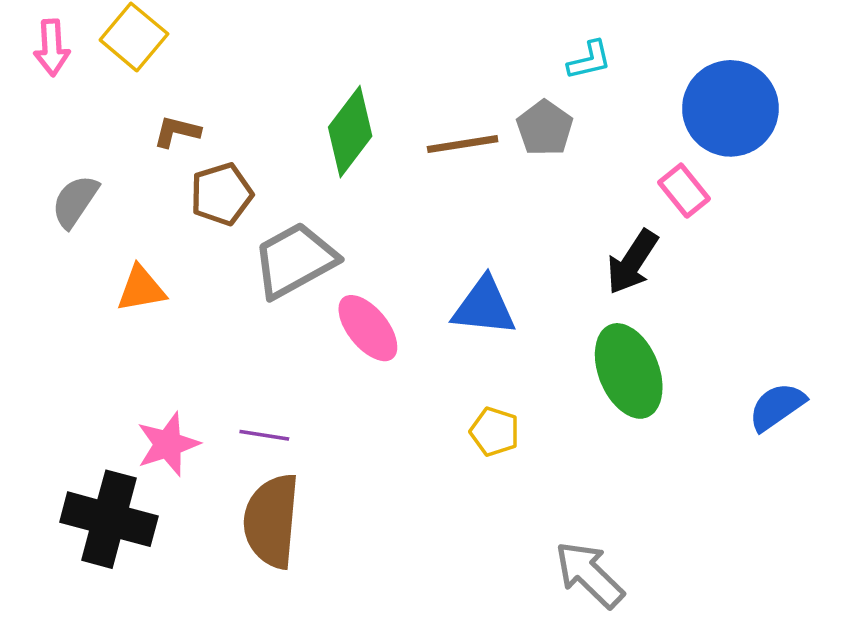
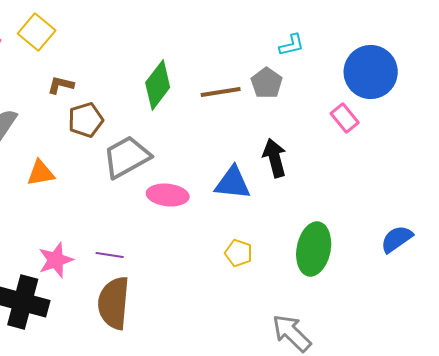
black arrow: (632, 262) -> (275, 158), moved, turned 132
pink ellipse: (368, 328) -> (168, 195), turned -45
green ellipse: (629, 371) -> (314, 249), moved, turned 33

